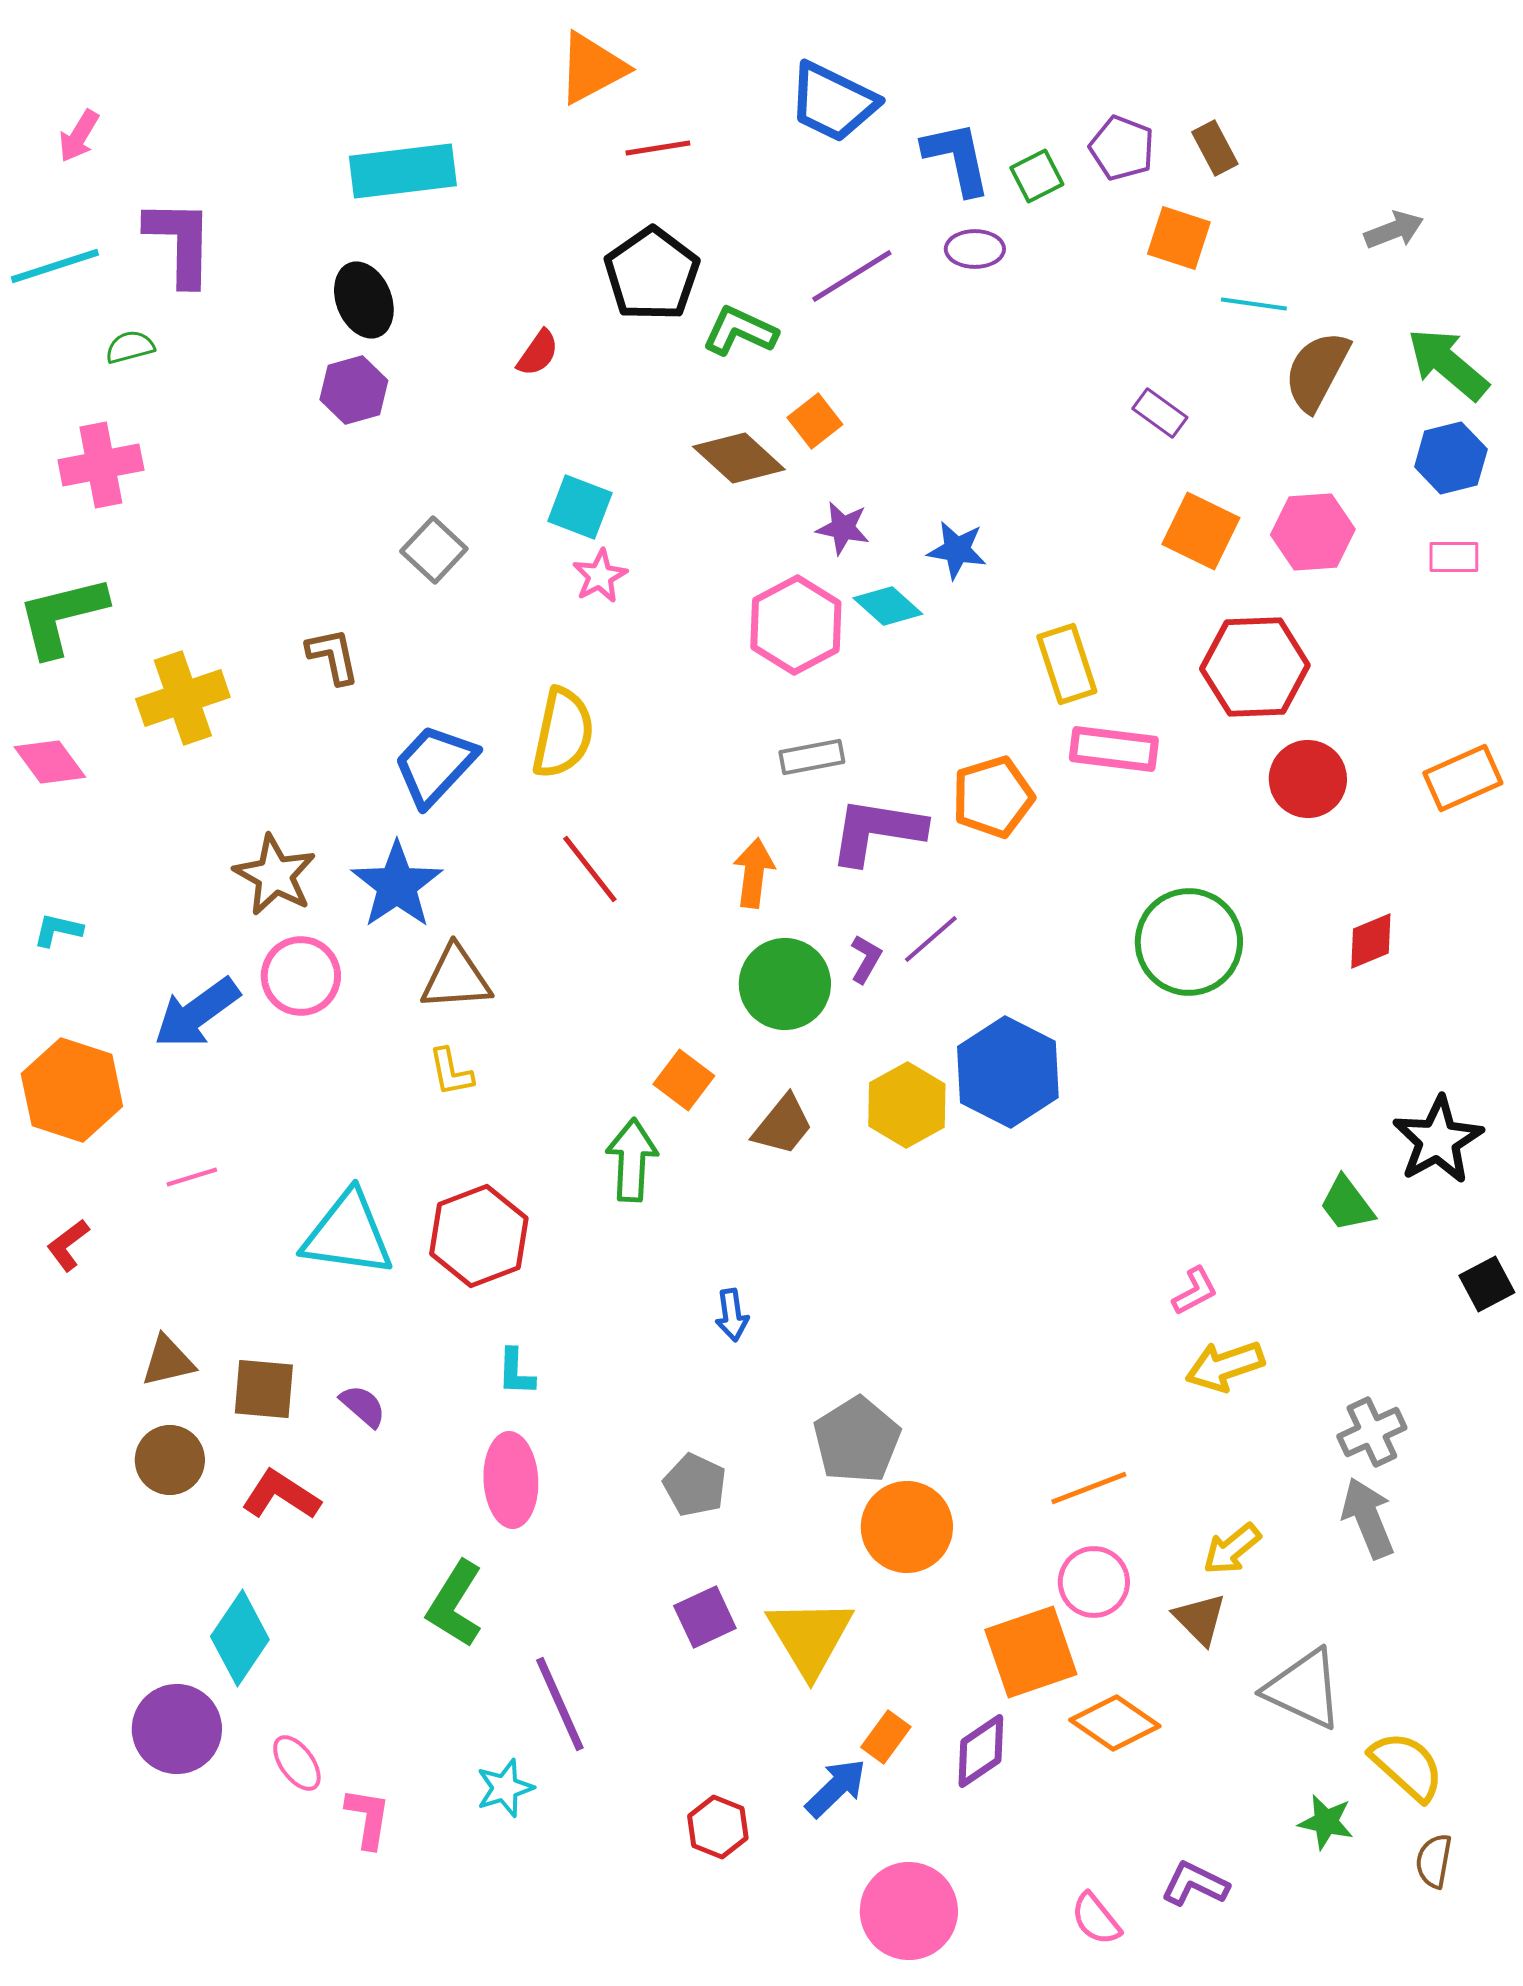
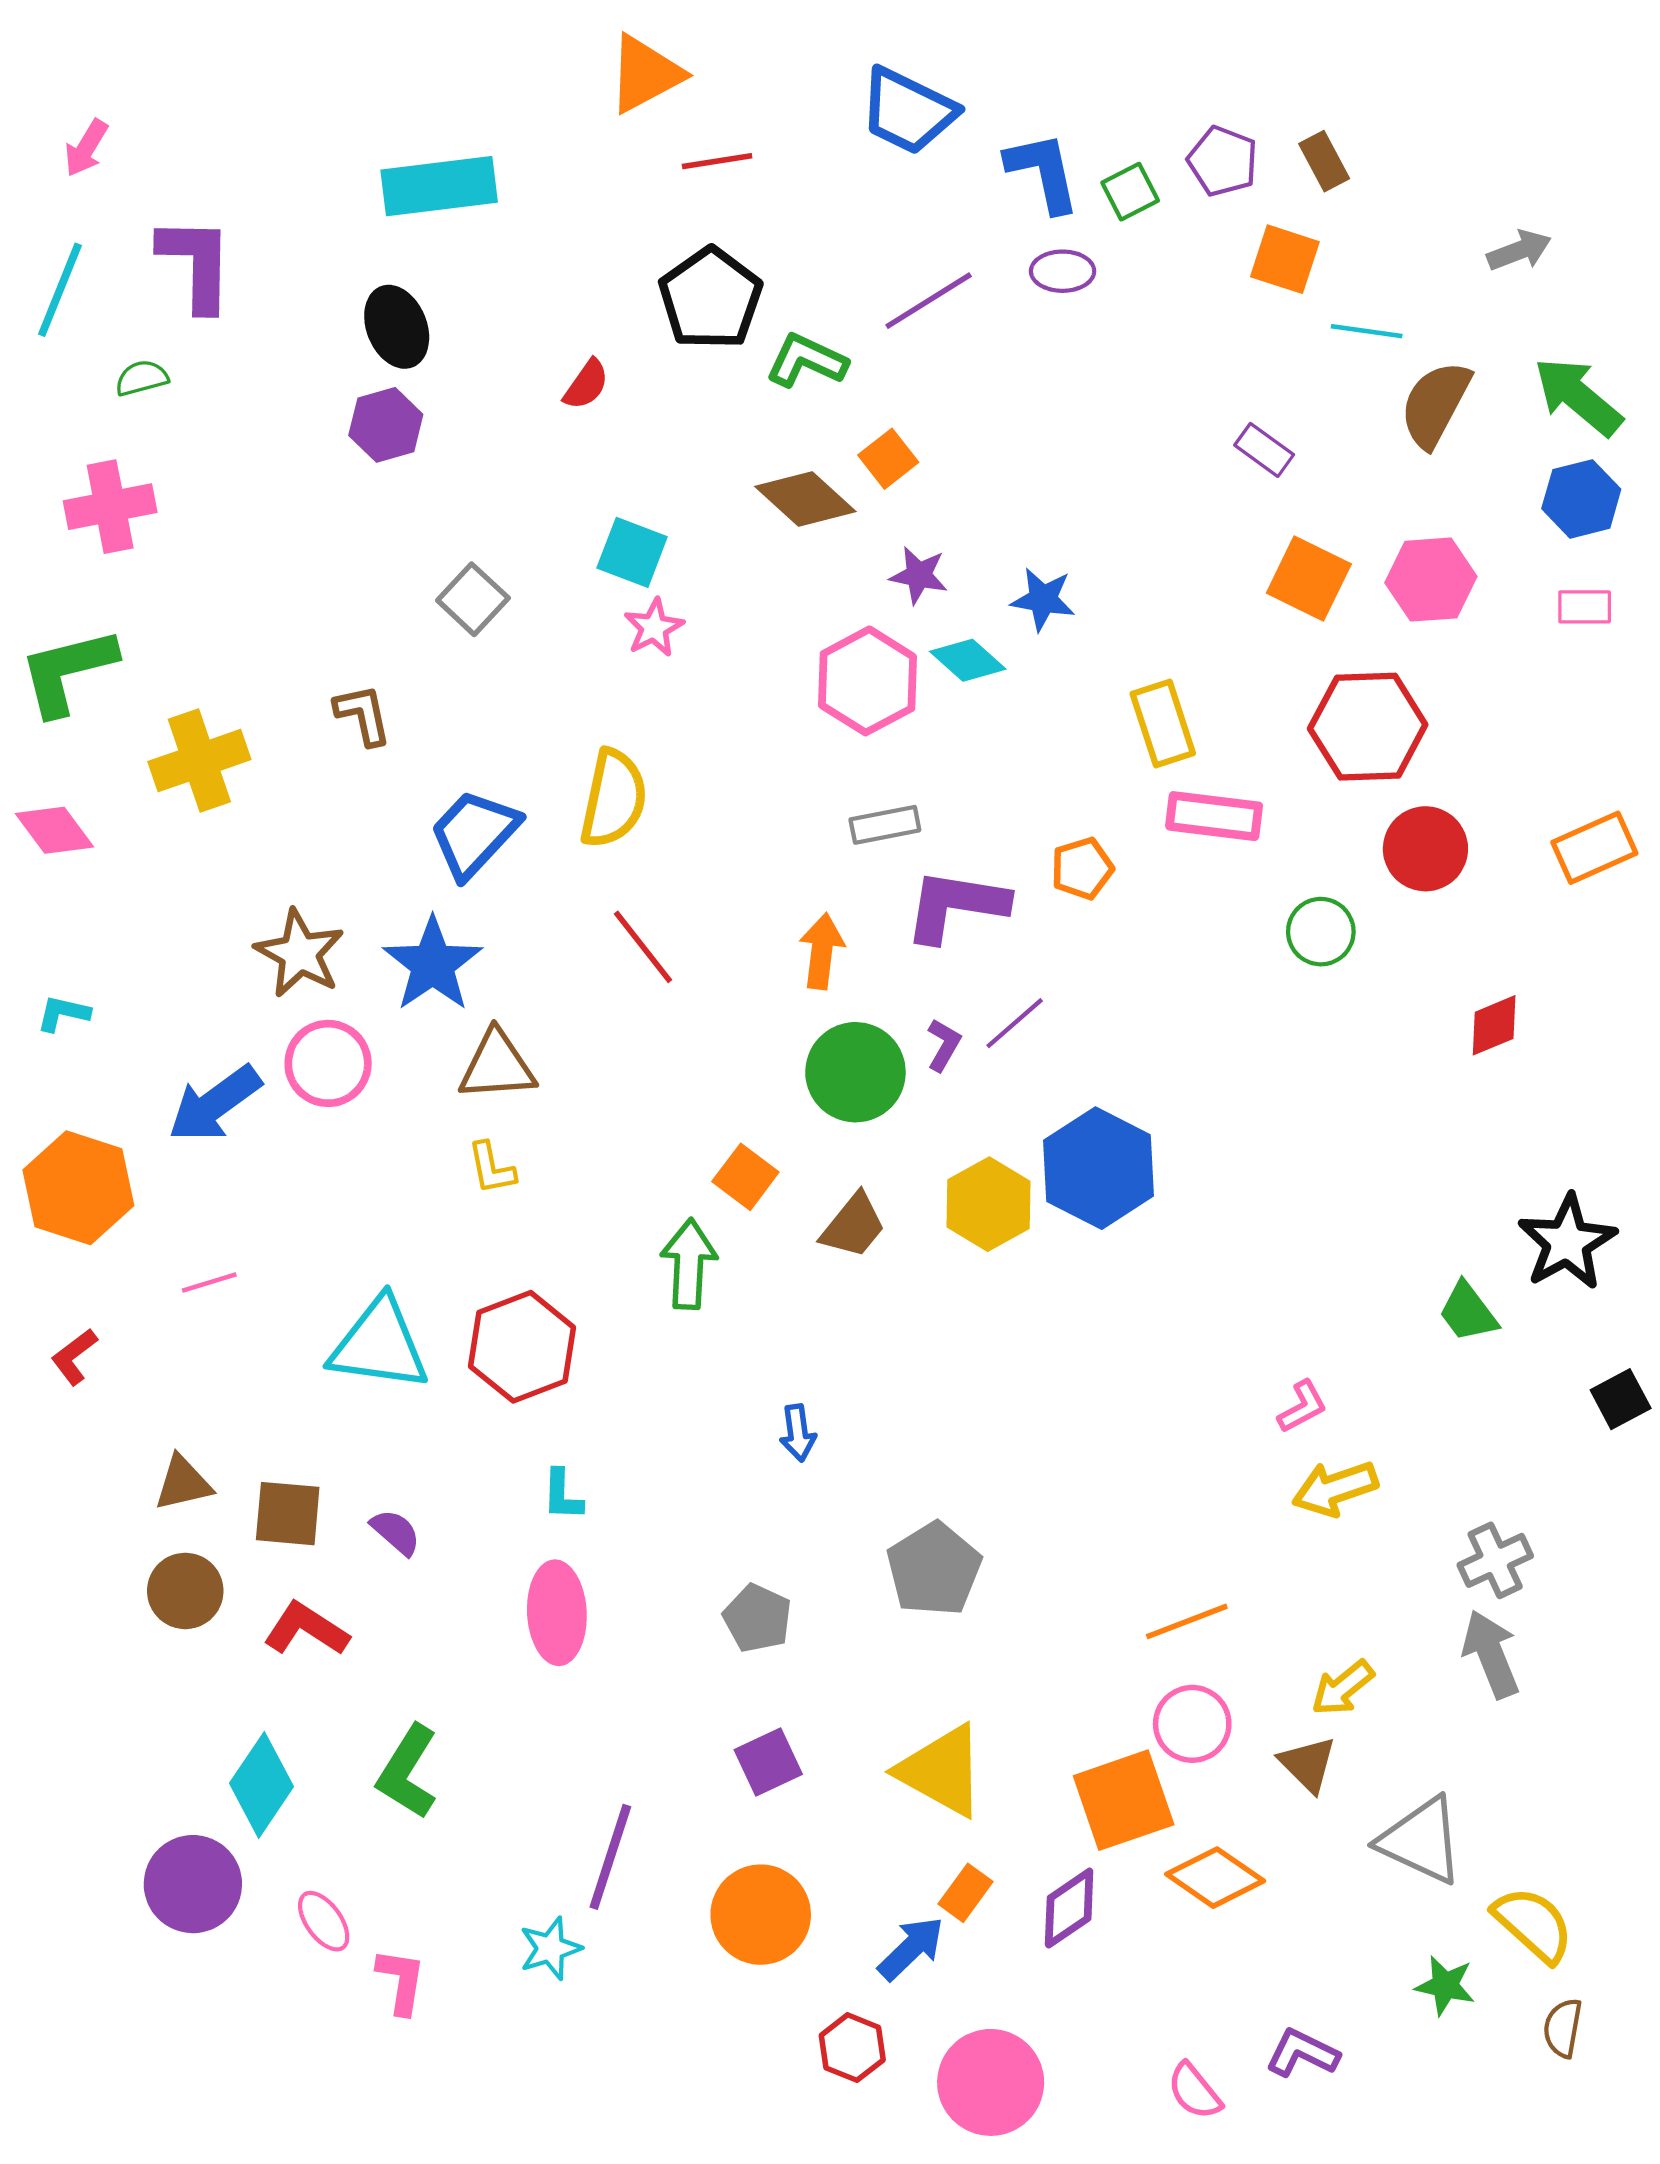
cyan line: (55, 266) -> (60, 290), turned -50
orange pentagon: (993, 797) -> (1082, 868), size x0.7
green circle: (1189, 942) -> (1321, 932), moved, size x0.6
orange circle: (907, 1527) -> (761, 1915), moved
green L-shape: (455, 1604) -> (408, 1772), moved
yellow triangle: (810, 1637) -> (942, 1771), moved, turned -30
purple line: (560, 1704) -> (610, 1857), turned 42
red hexagon: (718, 1827) -> (852, 2048), moved

